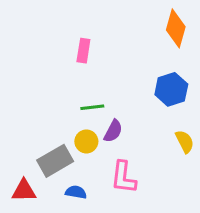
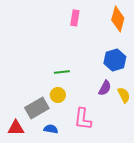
pink rectangle: (83, 51) -> (75, 18), moved
purple semicircle: (113, 131) -> (105, 88), moved

